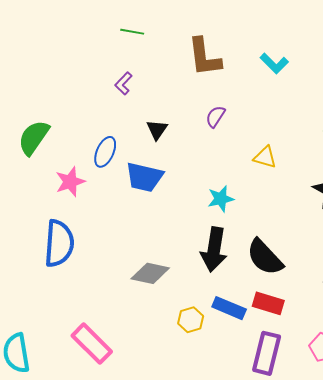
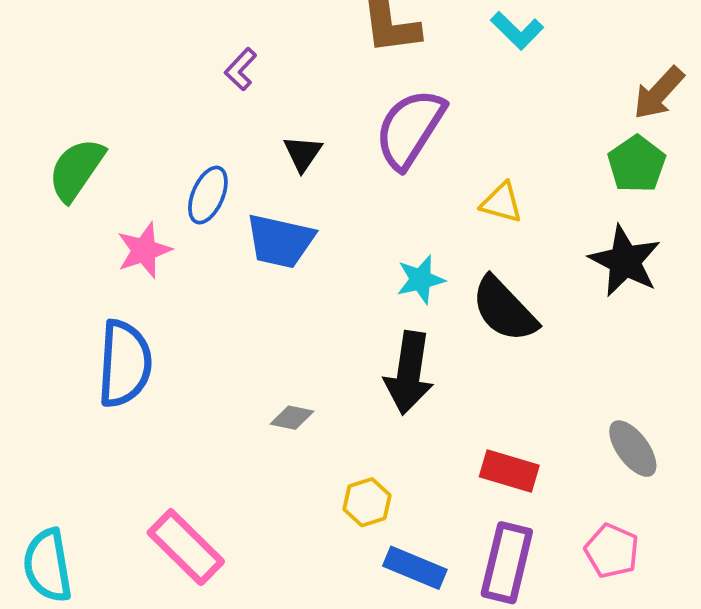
purple semicircle: (215, 116) -> (410, 129), size x2.0
black semicircle: (265, 257) -> (504, 309), moved
gray diamond: (150, 273) -> (292, 418), size x0.6
blue rectangle: (229, 308) -> (415, 568), moved

